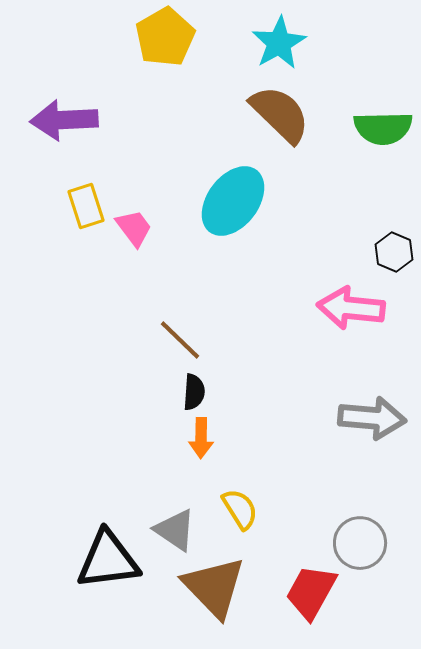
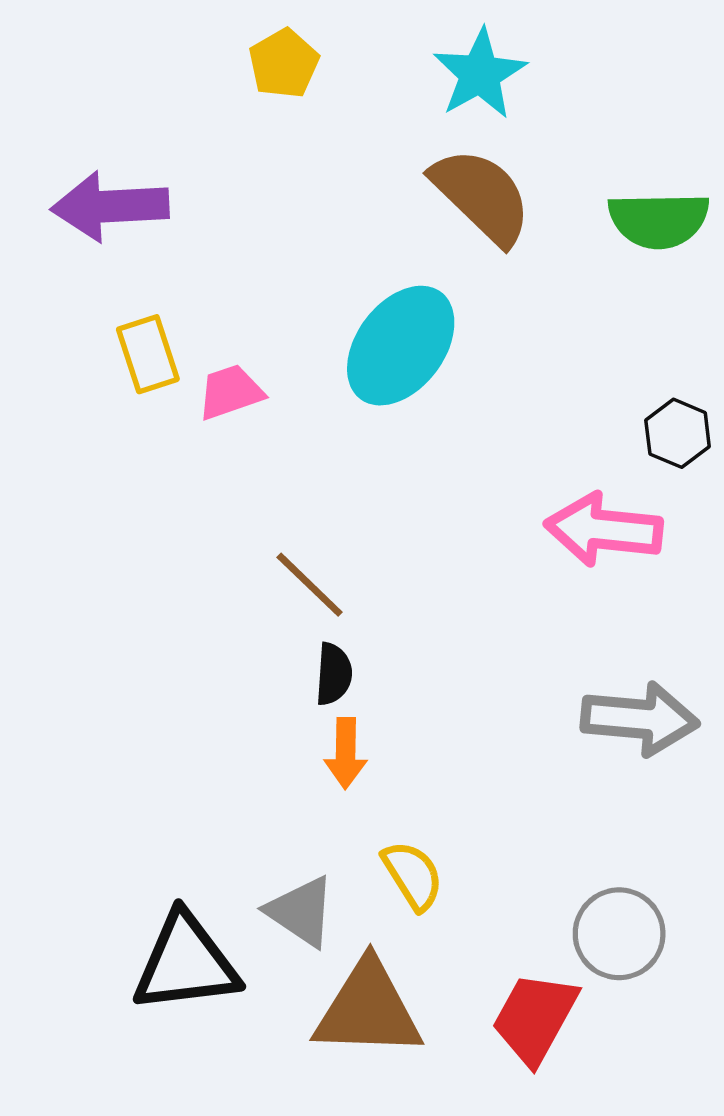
yellow pentagon: (165, 37) -> (284, 64), size x0.7
pink trapezoid: (134, 228) -> (230, 392), turned -72
brown triangle: (214, 587) -> (368, 1009), turned -44

